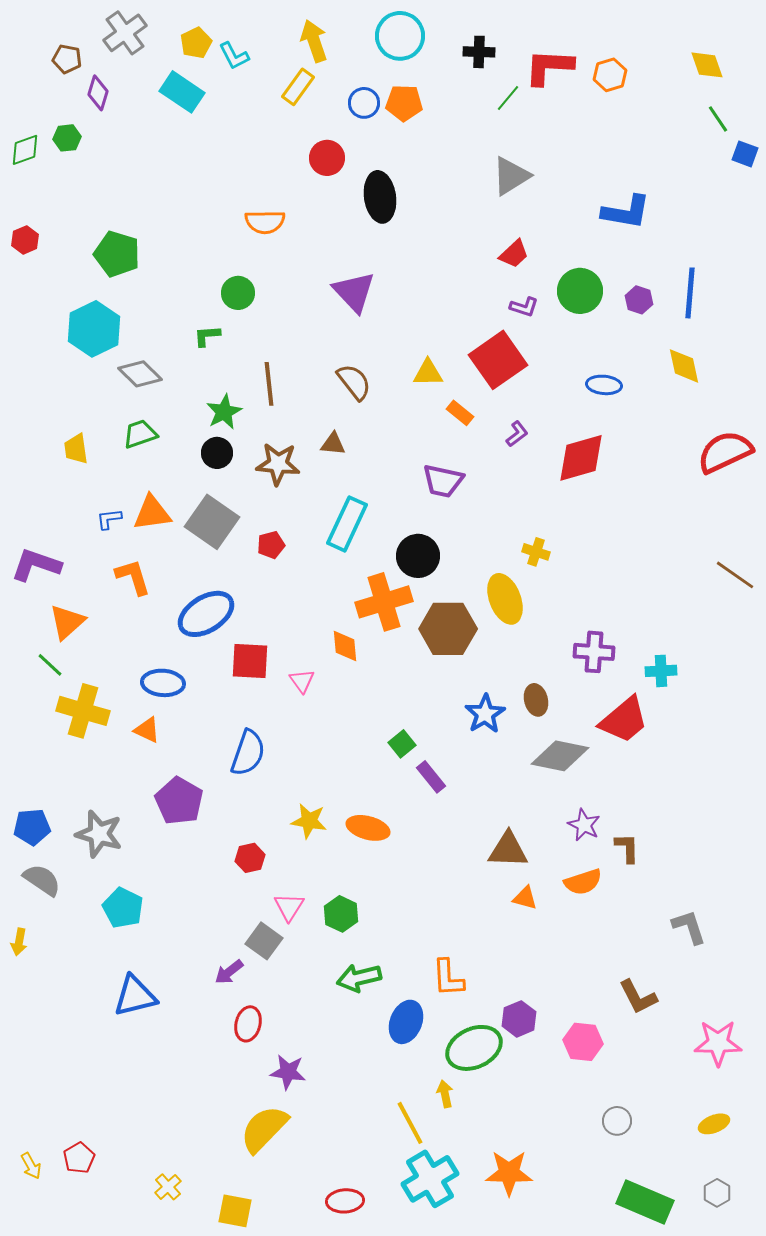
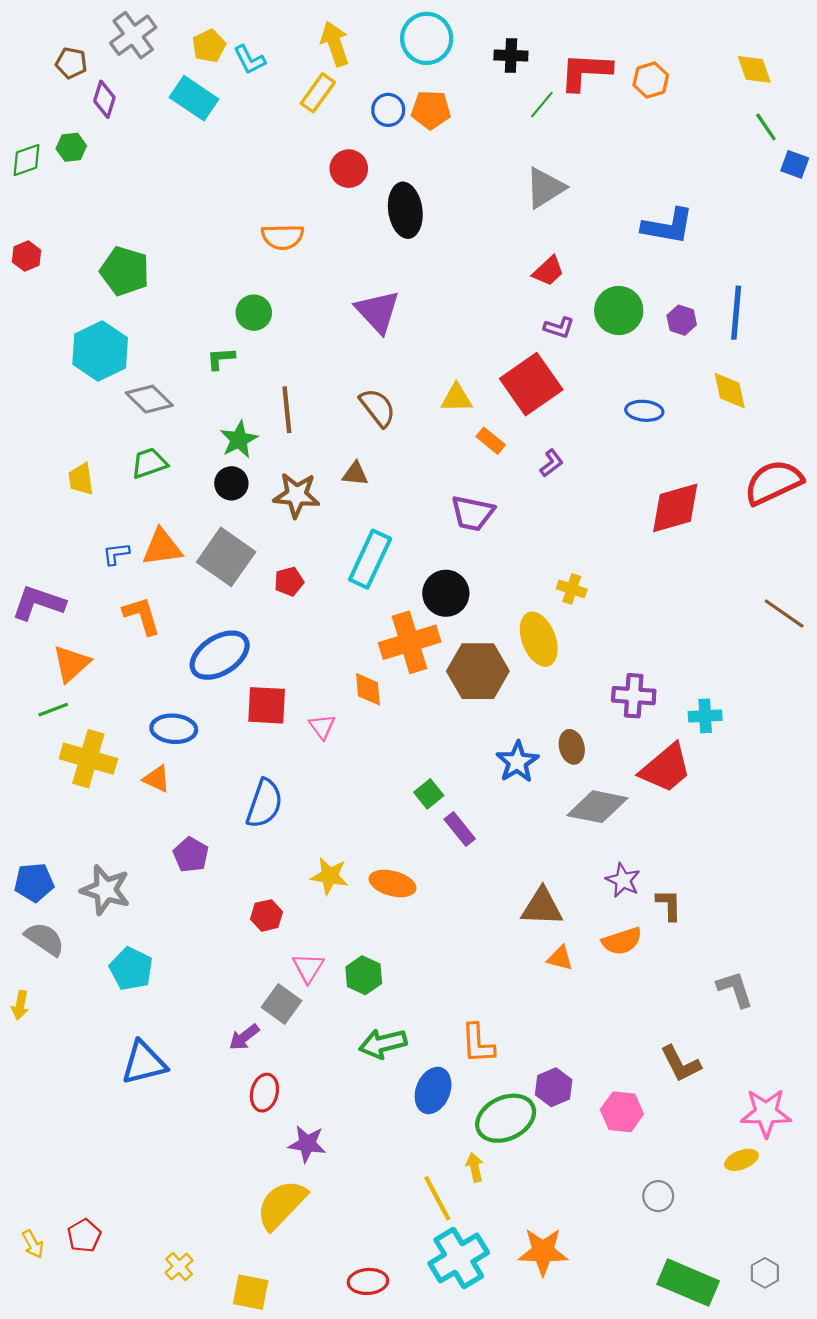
red diamond: (581, 458) -> (675, 508), moved
green line: (50, 665) -> (53, 710), turned -64
purple pentagon: (179, 801) -> (191, 855), size x0.7
yellow ellipse: (714, 1124) -> (741, 1160), moved

